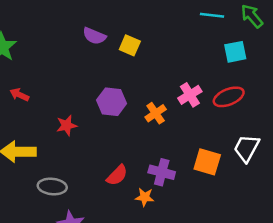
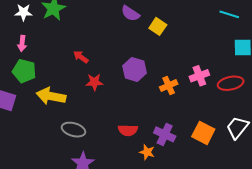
red arrow: (19, 95) -> (81, 57), moved
red semicircle: (117, 175) -> (128, 130), turned 36

